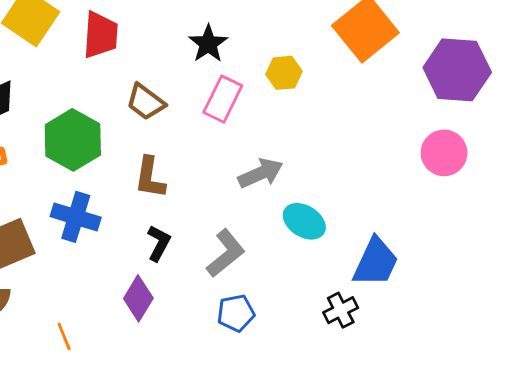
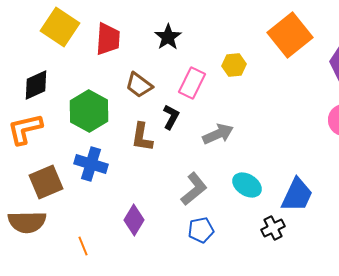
black star: (208, 44) -> (168, 37), moved
cyan ellipse: (304, 221) -> (247, 185), moved
black L-shape: (159, 243) -> (171, 117), moved

